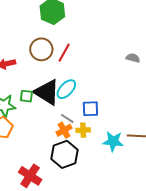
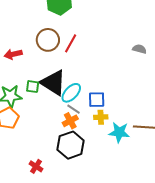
cyan ellipse: (66, 89) -> (71, 93), moved
yellow cross: (83, 130) -> (101, 117), moved
red cross: (30, 176) -> (36, 166), size x0.6

